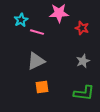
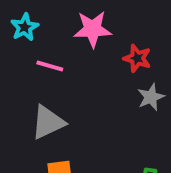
cyan star: (21, 20) -> (25, 27), moved
gray star: (83, 61) -> (151, 97), moved

